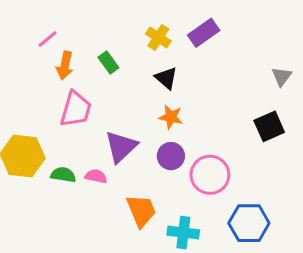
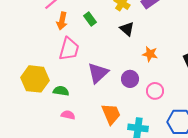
orange star: (171, 117) -> (150, 54), moved
pink circle: (210, 175) -> (155, 91), size x0.7
pink semicircle: (96, 176) -> (68, 115), moved

